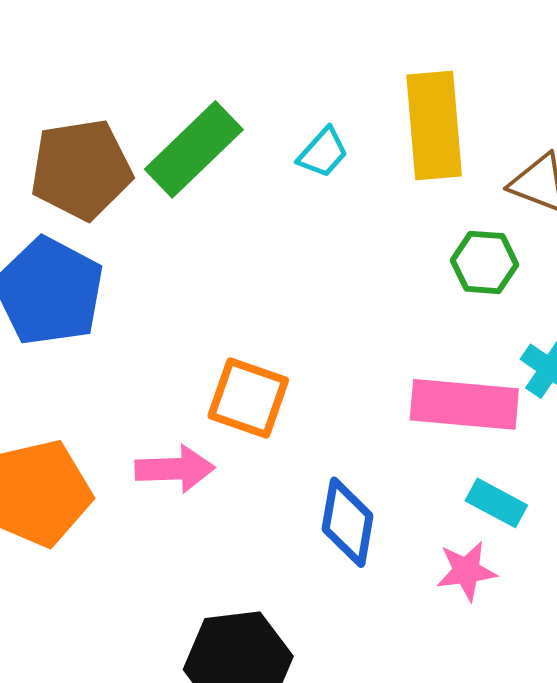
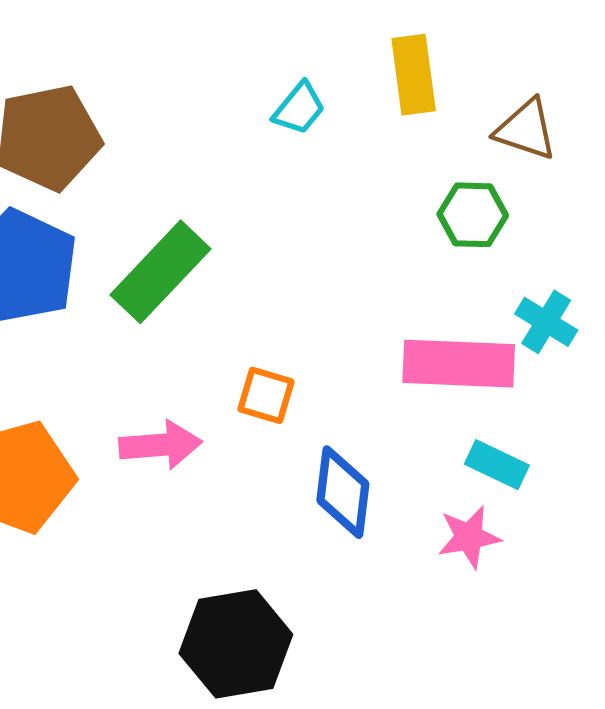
yellow rectangle: (434, 126) -> (414, 75), size x0.7
green rectangle: (194, 149) -> (161, 272), moved
orange square: (248, 398) -> (266, 395), moved, size x0.7

